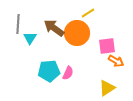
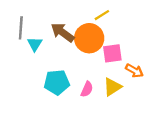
pink square: (107, 46) -> (112, 53), moved
pink semicircle: (68, 73) -> (87, 89), moved
yellow triangle: (107, 88) -> (112, 87), moved

